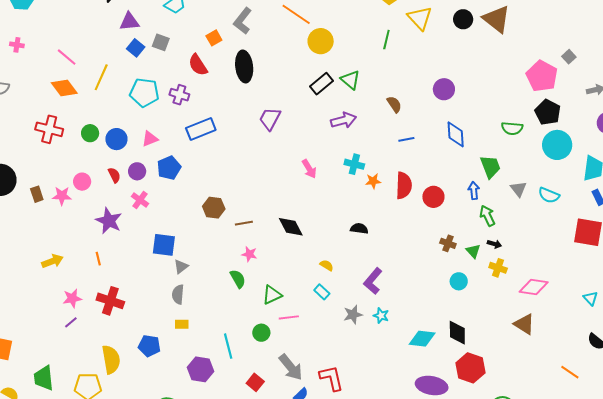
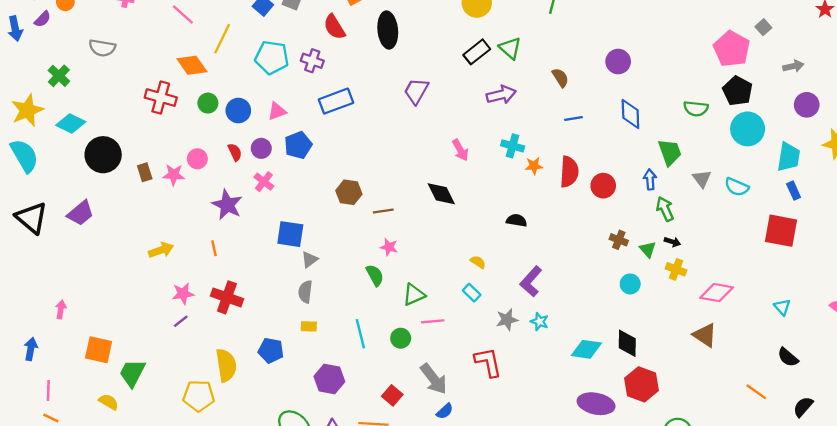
orange diamond: (64, 88) -> (192, 65), moved
black diamond: (291, 227) -> (441, 194), moved
cyan line: (228, 346) -> (360, 334), moved
green trapezoid: (44, 378) -> (132, 373), moved, turned 32
red L-shape: (332, 378) -> (488, 362), moved

